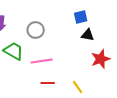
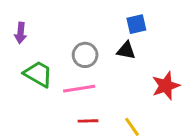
gray circle: (36, 30) -> (85, 55), moved
black triangle: (88, 35) -> (126, 51), moved

